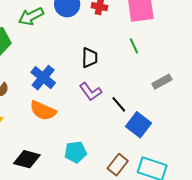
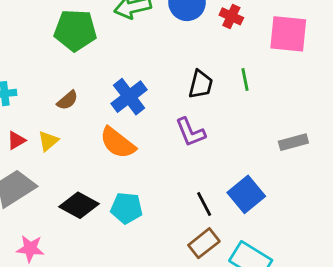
green line: (134, 46) -> (245, 79), moved
black line: (119, 104) -> (204, 204), moved
cyan pentagon: (75, 152) -> (126, 208), moved

